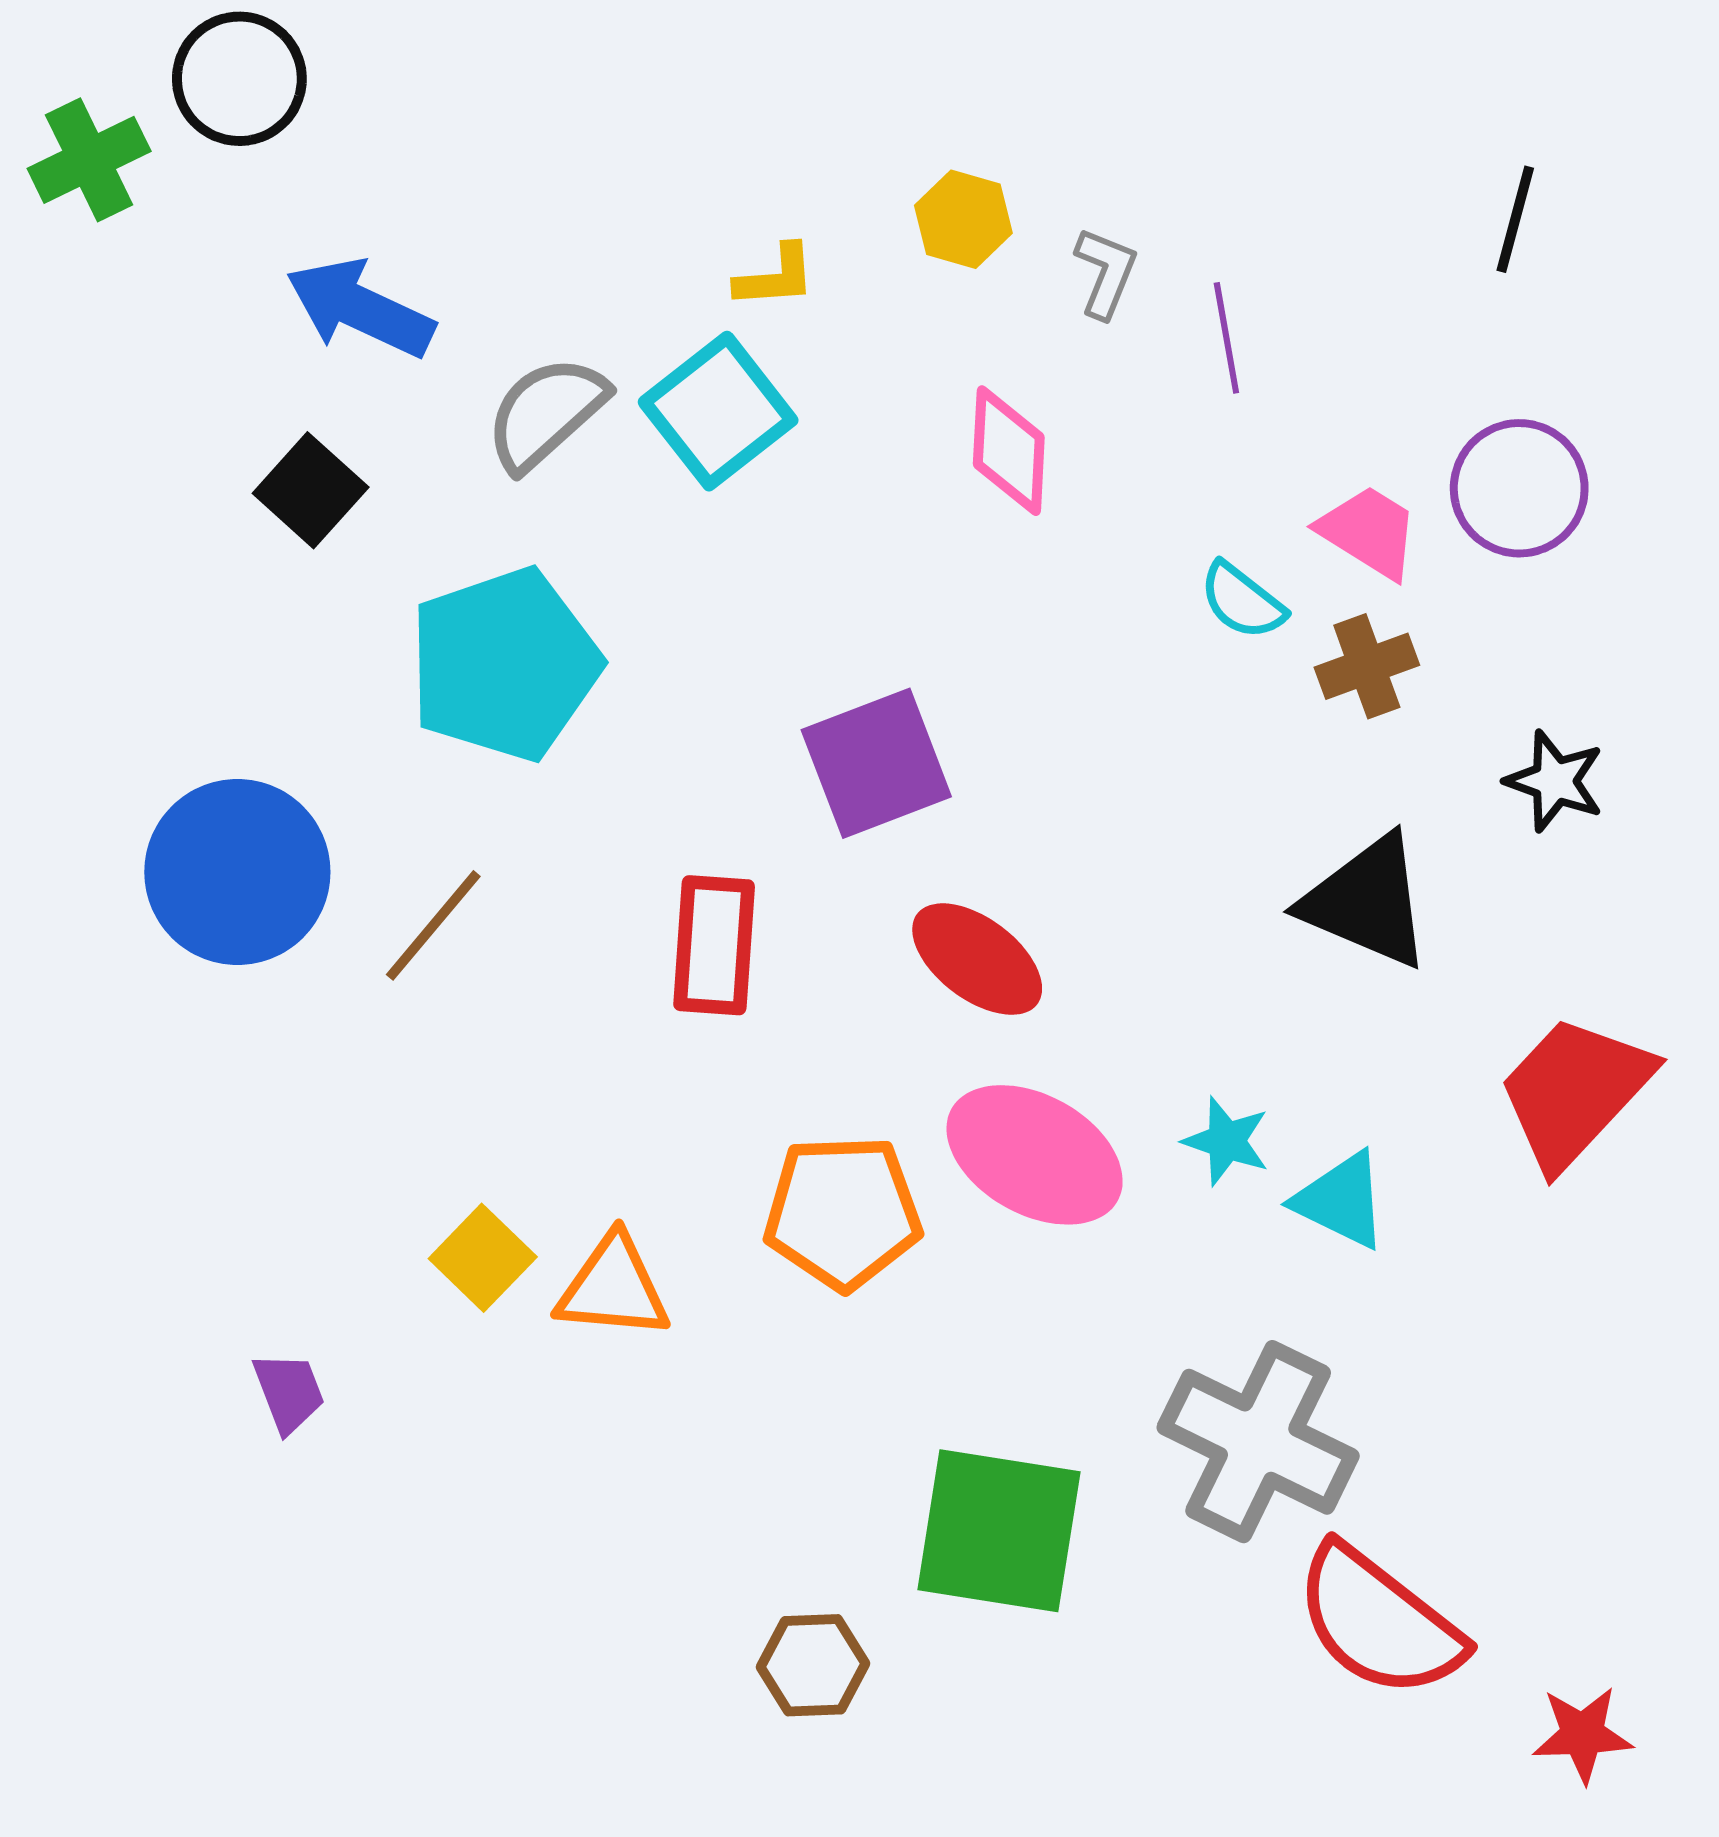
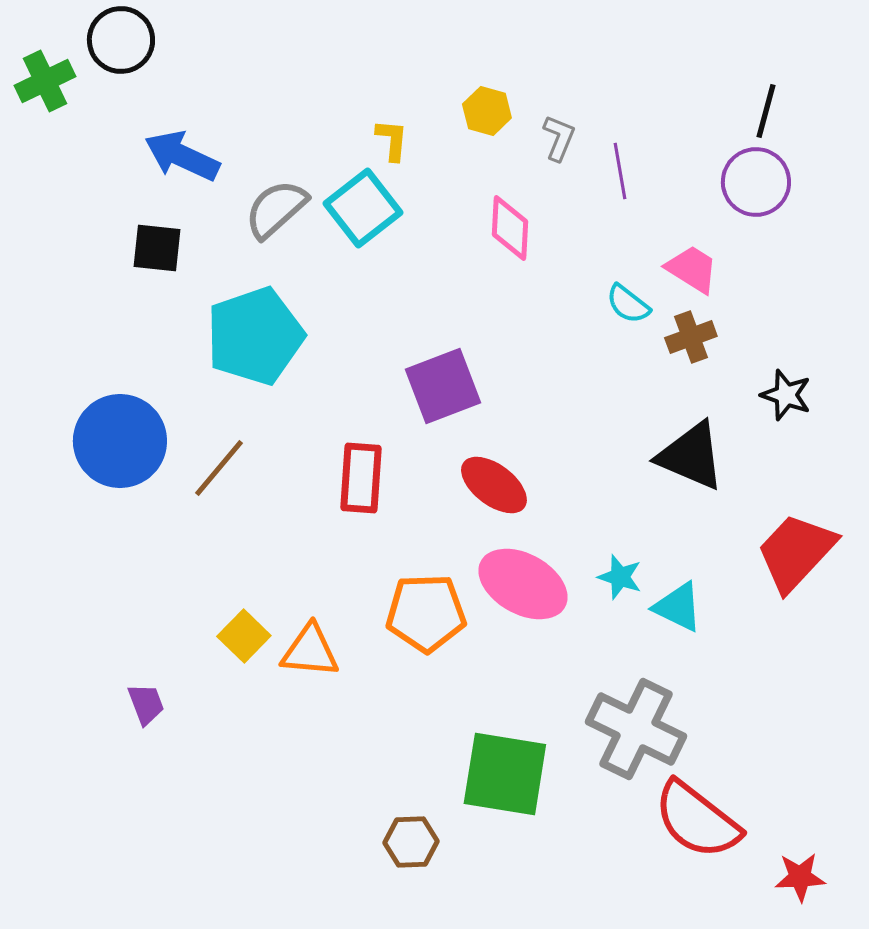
yellow L-shape: (775, 277) -> (392, 140), turned -81
purple circle: (1519, 488) -> (756, 182), moved
black square: (311, 490) -> (157, 248), turned -36

